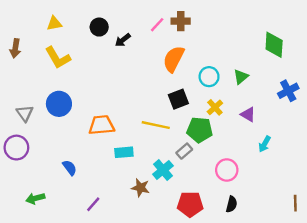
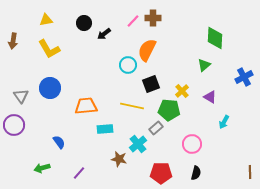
green diamond: (274, 45) -> (215, 38), moved
cyan circle: (209, 77) -> (128, 65), moved
green arrow: (35, 198) -> (42, 168), moved

